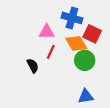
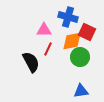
orange diamond: (76, 43) -> (72, 41), turned -70
black semicircle: (33, 66) -> (31, 62), size x1.5

